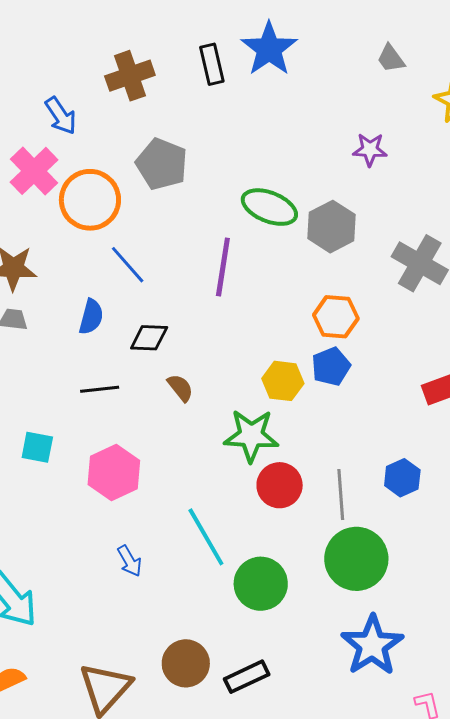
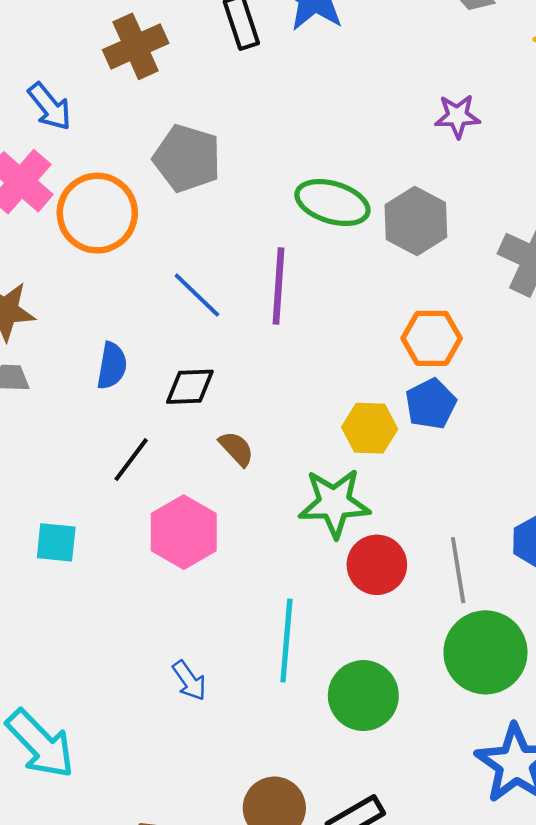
blue line: (128, 265) -> (197, 295), moved
black line: (100, 389) -> (131, 460), turned -42
pink hexagon: (114, 473) -> (184, 532), moved
cyan line: (206, 537) -> (286, 641), turned 40

